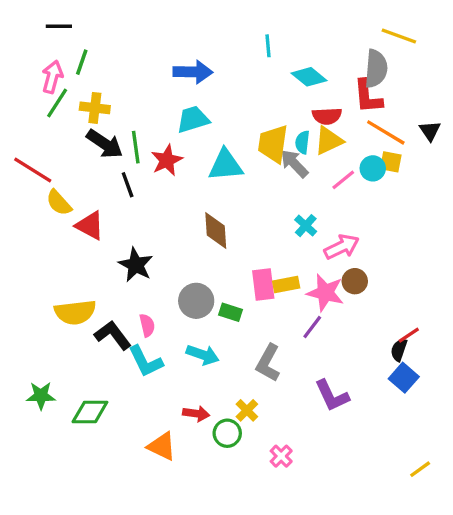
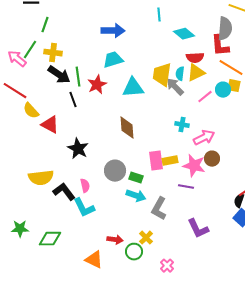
pink arrow: (52, 77) -> (17, 59), moved, turned -66
cyan cross: (306, 226) -> (182, 125), turned -32
purple line: (312, 327) -> (186, 187), turned 63
cyan arrow: (203, 355) -> (136, 196), moved

